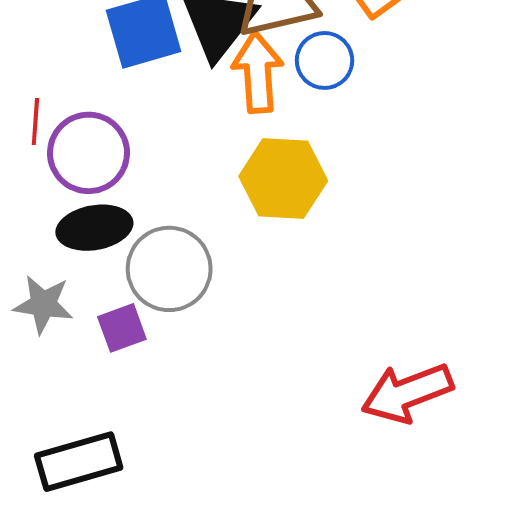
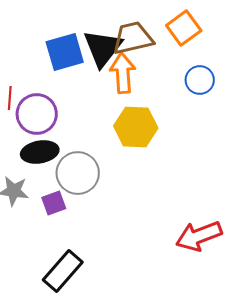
blue circle: (325, 60) -> (200, 80), moved
black rectangle: (79, 462) -> (63, 271), moved, turned -33

